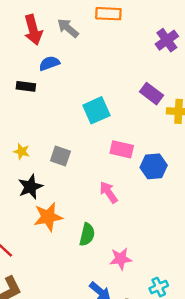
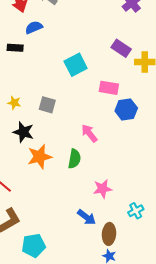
pink rectangle: (122, 149) -> (109, 88), moved
black star: (30, 187) -> (23, 132), turned -30
green semicircle: (87, 234) -> (74, 159), moved

